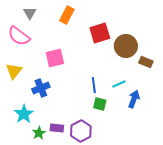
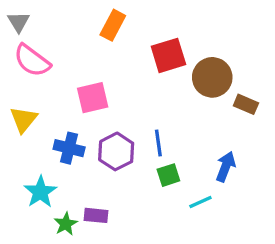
gray triangle: (30, 13) -> (19, 22), moved
cyan line: (119, 84) -> (200, 202), moved
blue cross: (41, 88) -> (69, 148), turned 36
green square: (100, 104) -> (168, 175), turned -32
purple hexagon: (81, 131) -> (116, 151), moved

